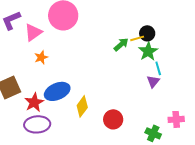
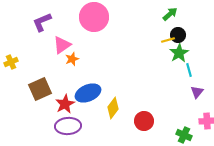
pink triangle: (33, 32) -> (62, 45), moved
green arrow: (121, 44) -> (170, 14), moved
purple triangle: (153, 81) -> (197, 92), moved

